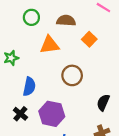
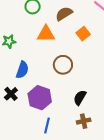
brown semicircle: (66, 21) -> (64, 14), turned -42
black semicircle: (103, 103) -> (80, 98), moved

